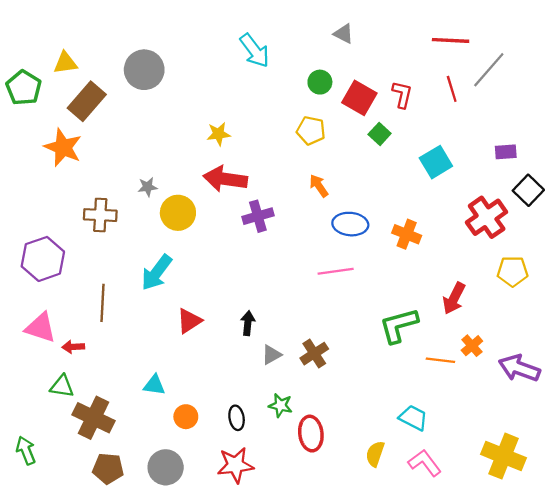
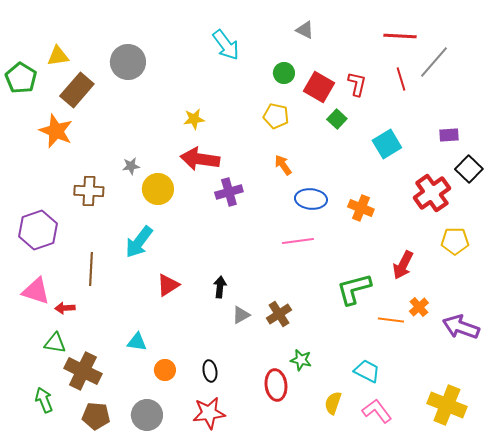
green star: (280, 405) -> (301, 360), moved
green arrow: (26, 450) -> (44, 400), moved

